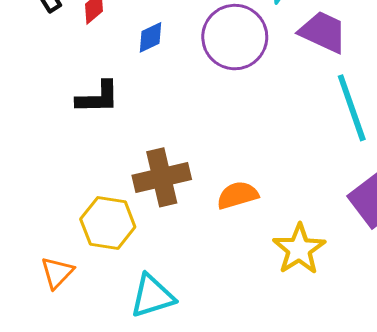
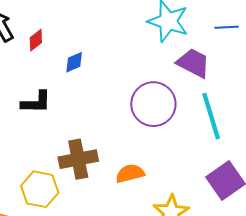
purple circle: (235, 37) -> (153, 104), moved

